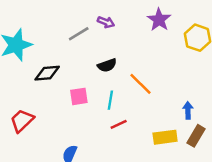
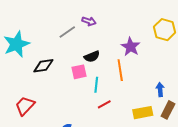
purple star: (159, 20) -> (131, 47), moved
orange line: (141, 84) -> (120, 70), turned 40
pink square: (79, 96) -> (79, 72), moved

